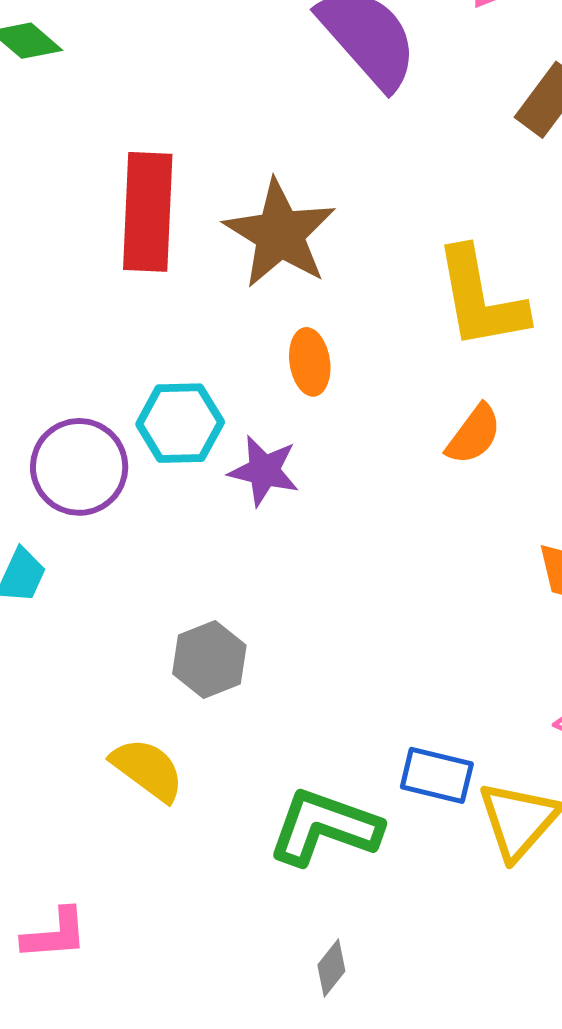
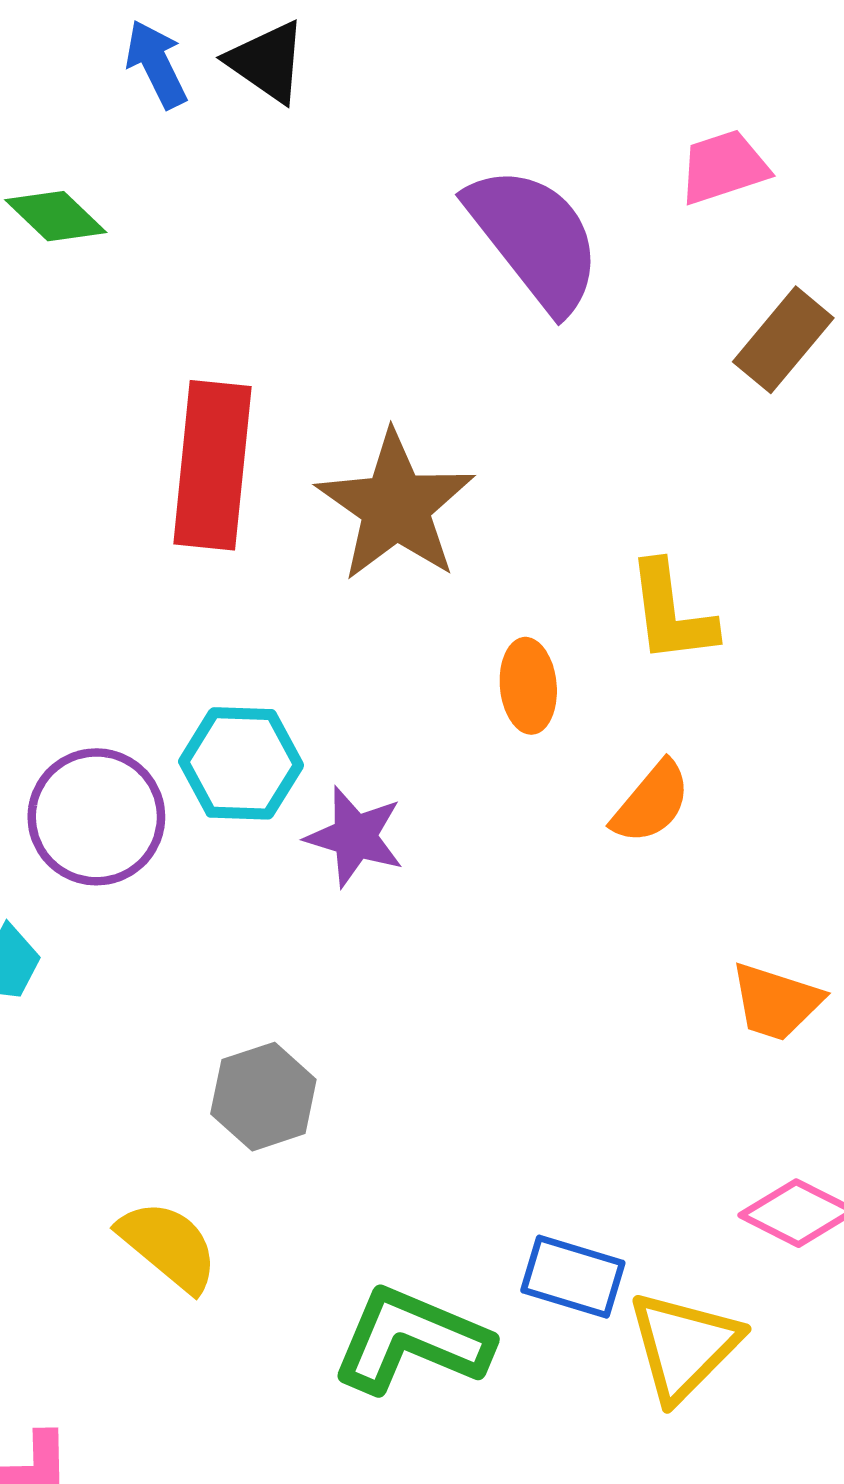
yellow L-shape: (480, 299) -> (671, 613), size x0.7
orange ellipse: (310, 362) -> (528, 686), moved

